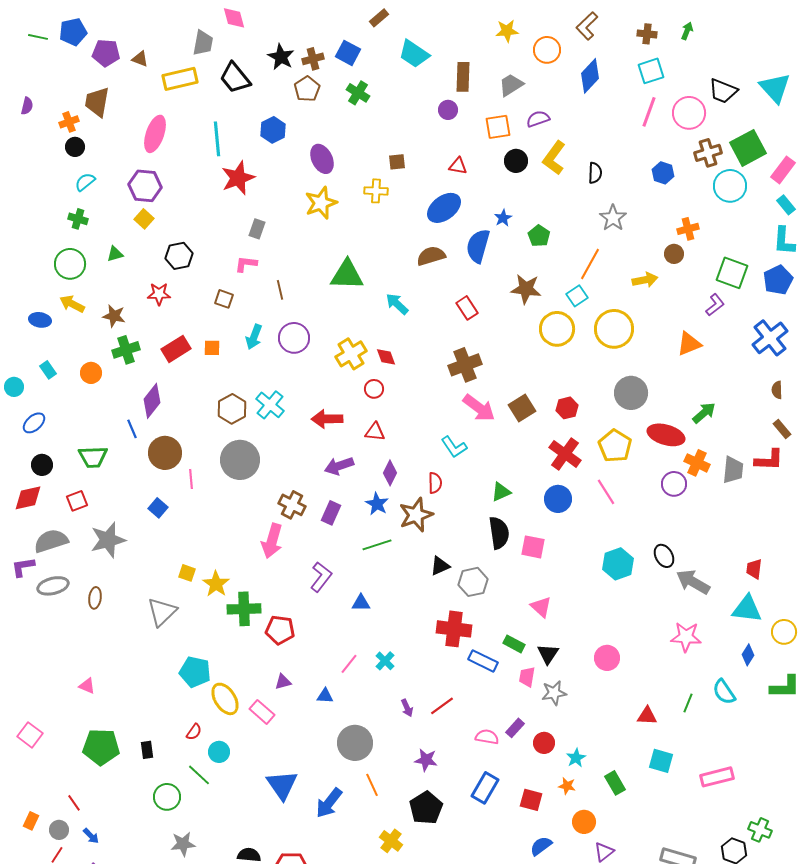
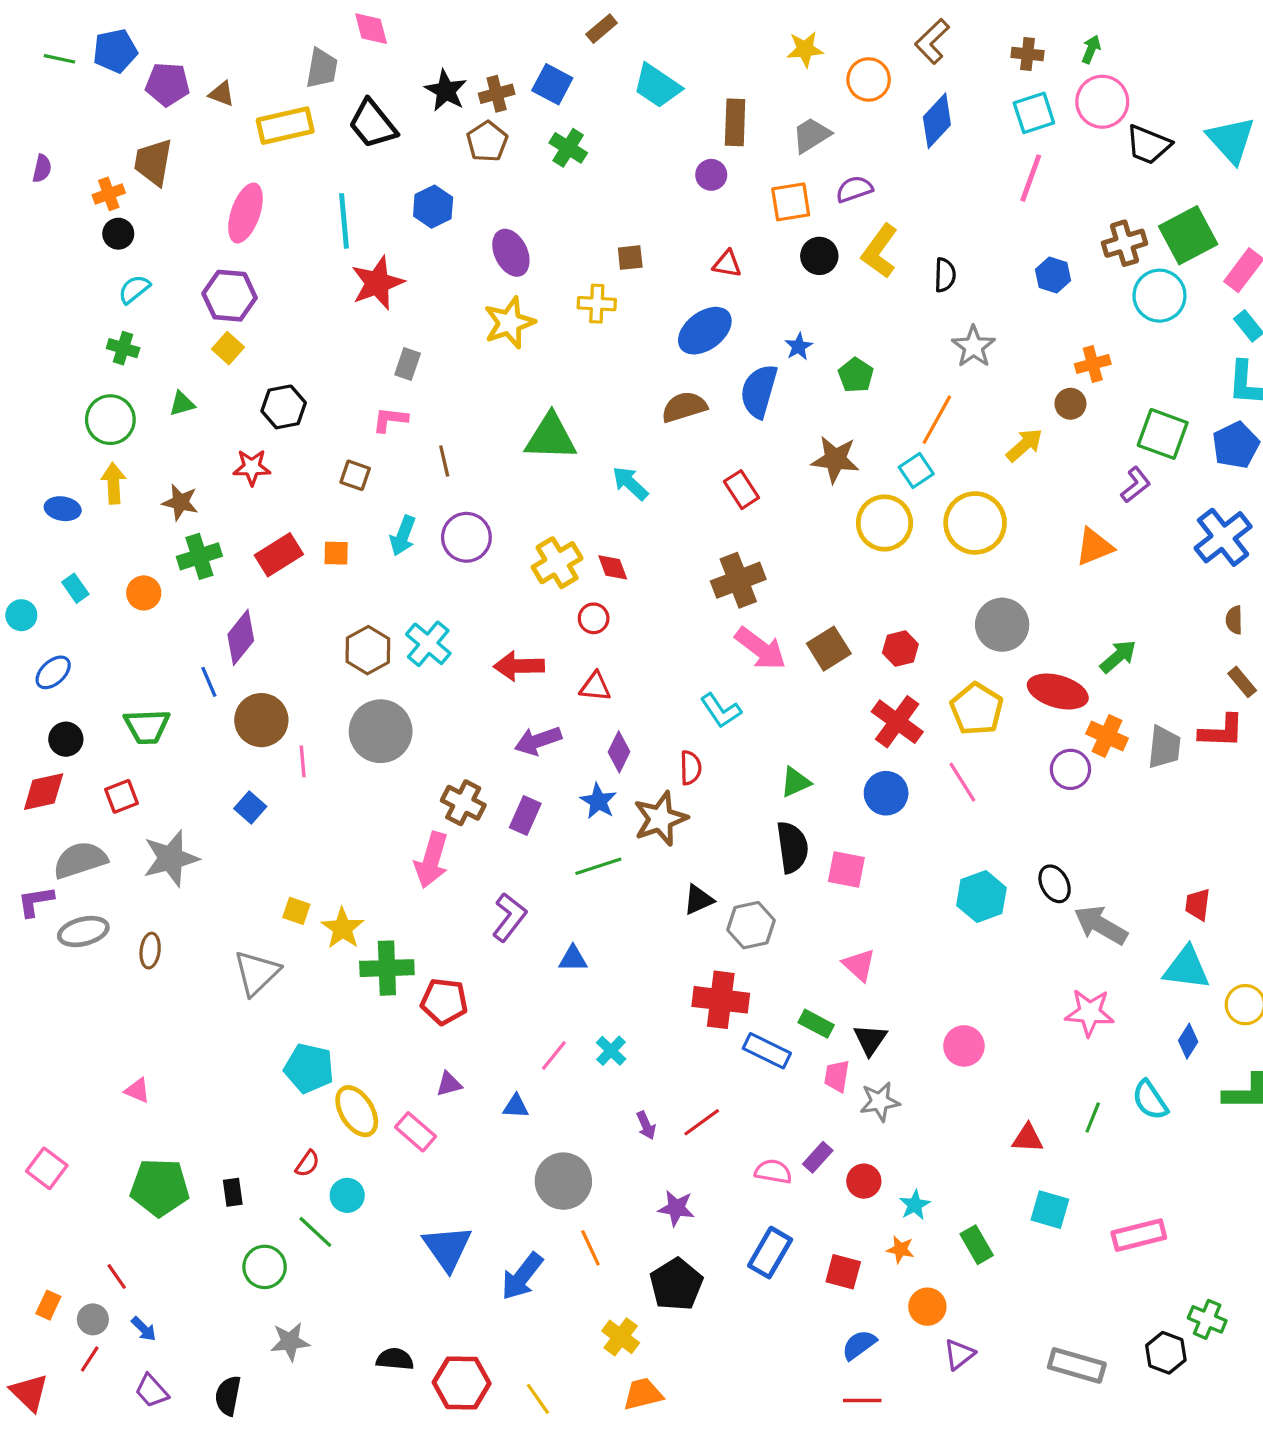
pink circle: (689, 113) -> (1102, 102), moved
yellow arrow: (645, 280) -> (1024, 445), turned -30
yellow arrow: (72, 304) -> (114, 483), turned 60

